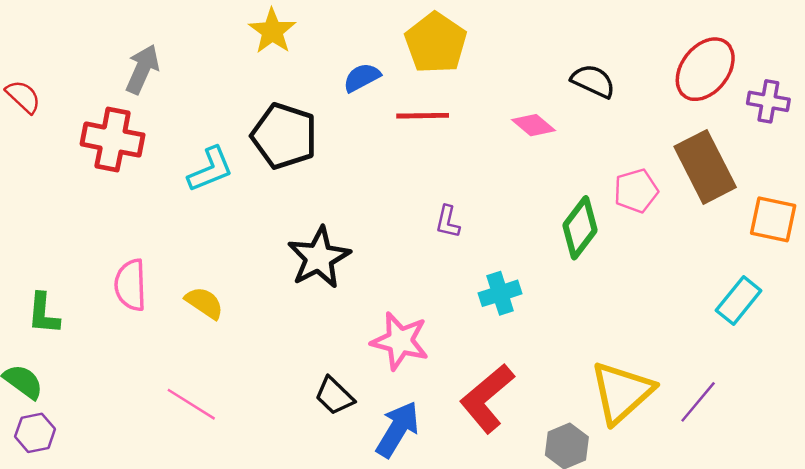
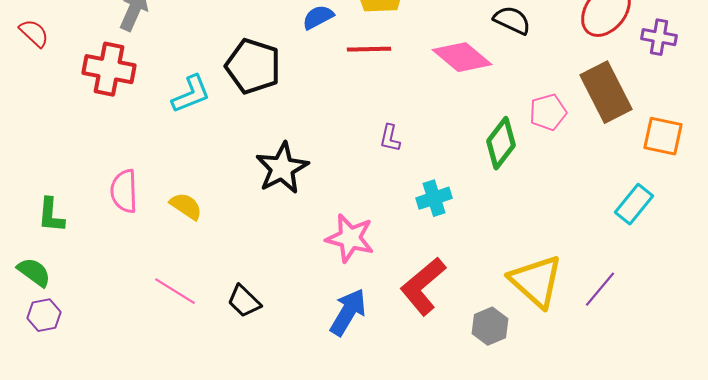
pink diamond: (533, 125) -> (462, 57), size x1.6
yellow triangle: (622, 392) -> (536, 281), turned -36
black trapezoid: (334, 396) -> (244, 301), moved

